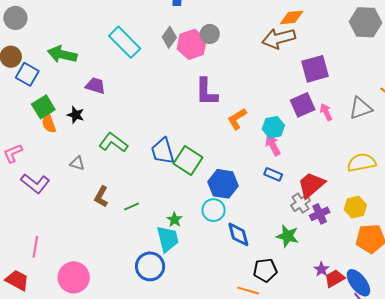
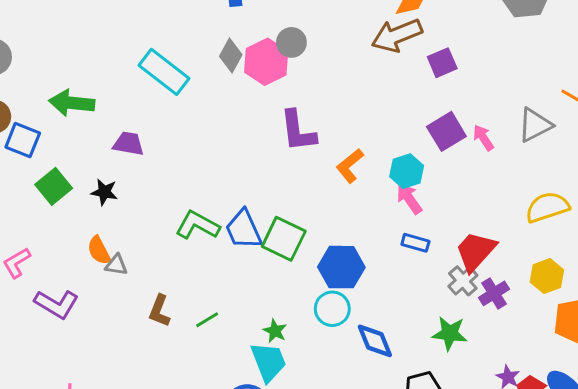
purple square: (315, 69) -> (442, 63), moved, size x0.7
orange semicircle: (49, 123) -> (99, 250), moved
green L-shape: (113, 143) -> (197, 225), moved

